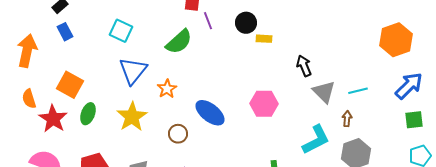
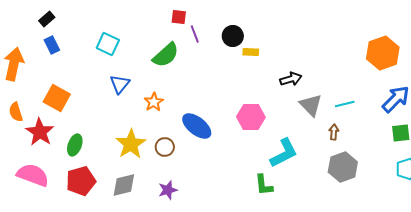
black arrow: (304, 66) -> (291, 79), turned 95
blue triangle: (133, 71) -> (120, 84), size x0.7
green ellipse: (88, 114) -> (75, 145), moved
yellow star: (132, 117) -> (131, 144), moved
cyan L-shape: (316, 140) -> (284, 153), moved

